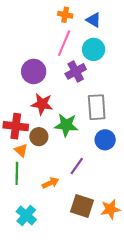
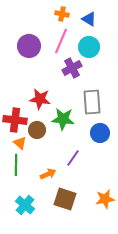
purple circle: (34, 71) -> (29, 46), moved
brown square: (82, 206) -> (65, 199), moved

